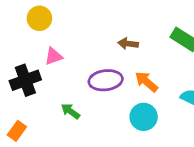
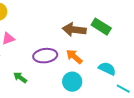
brown arrow: (128, 44) -> (74, 30), moved, size x1.6

